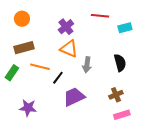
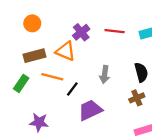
red line: (100, 16) -> (115, 31), moved
orange triangle: (69, 49) -> (66, 51), moved
brown cross: (116, 95) -> (137, 98), moved

